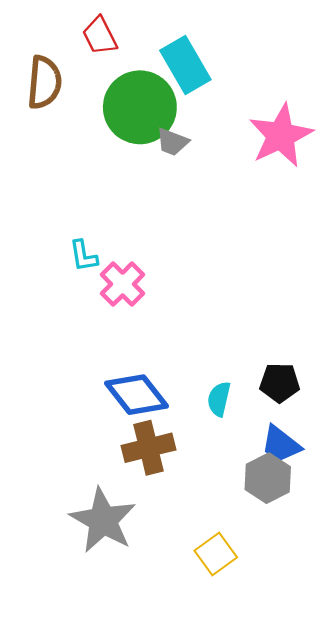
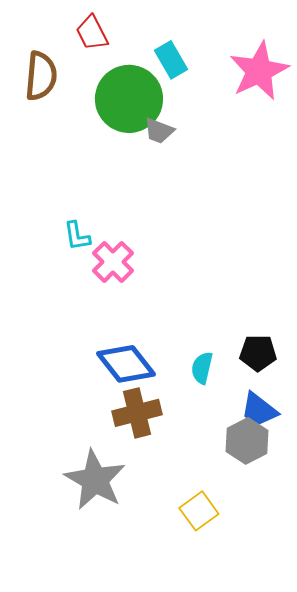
cyan rectangle: (185, 65) -> (171, 60), size x0.7
pink star: (281, 136) -> (259, 71), moved

